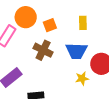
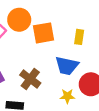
orange square: (50, 25) -> (43, 33), size x1.5
brown cross: (43, 50) -> (30, 79), moved

